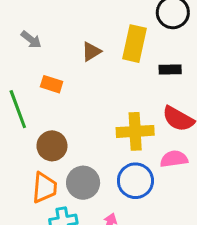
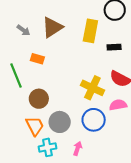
brown triangle: (91, 52) -> (52, 27), moved, size x1.6
yellow cross: (135, 131) -> (92, 88), turned 30
orange trapezoid: (45, 188) -> (35, 126), turned -30

